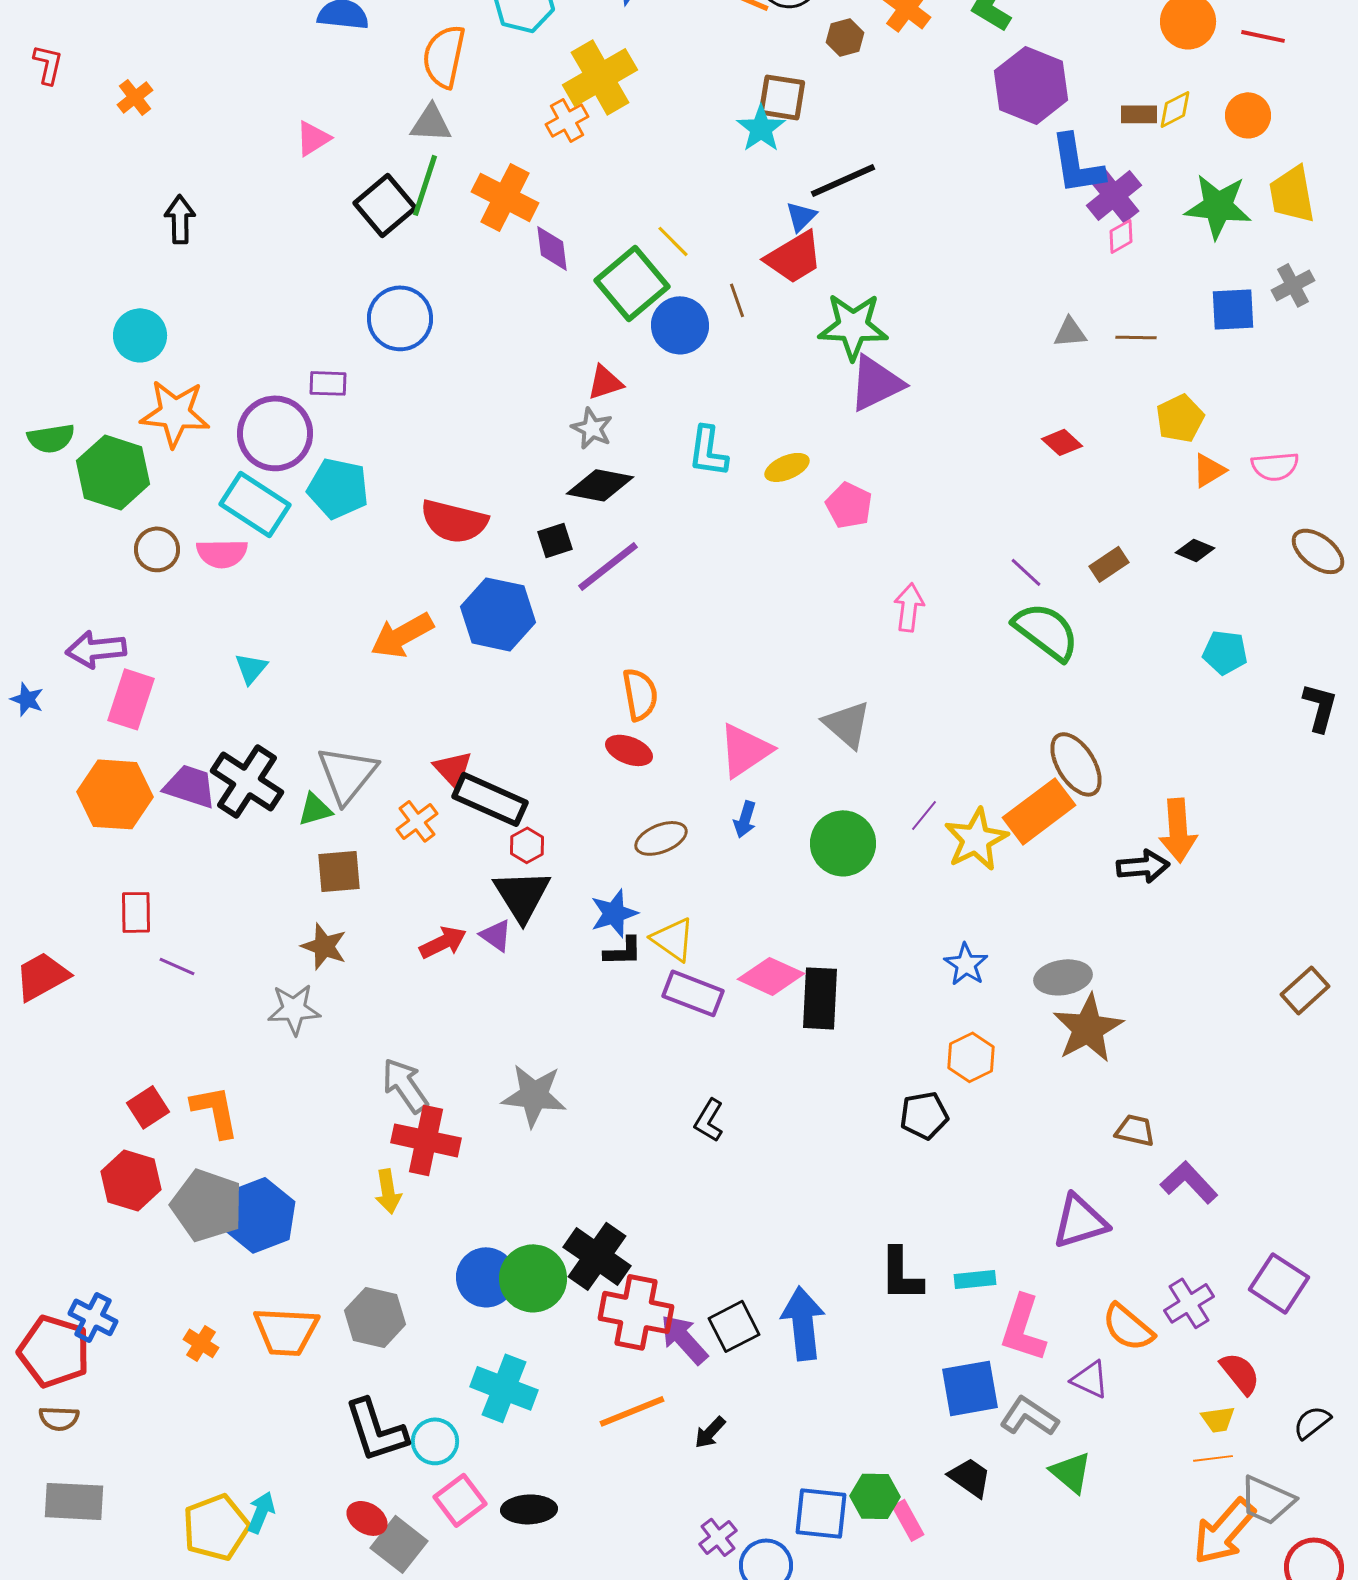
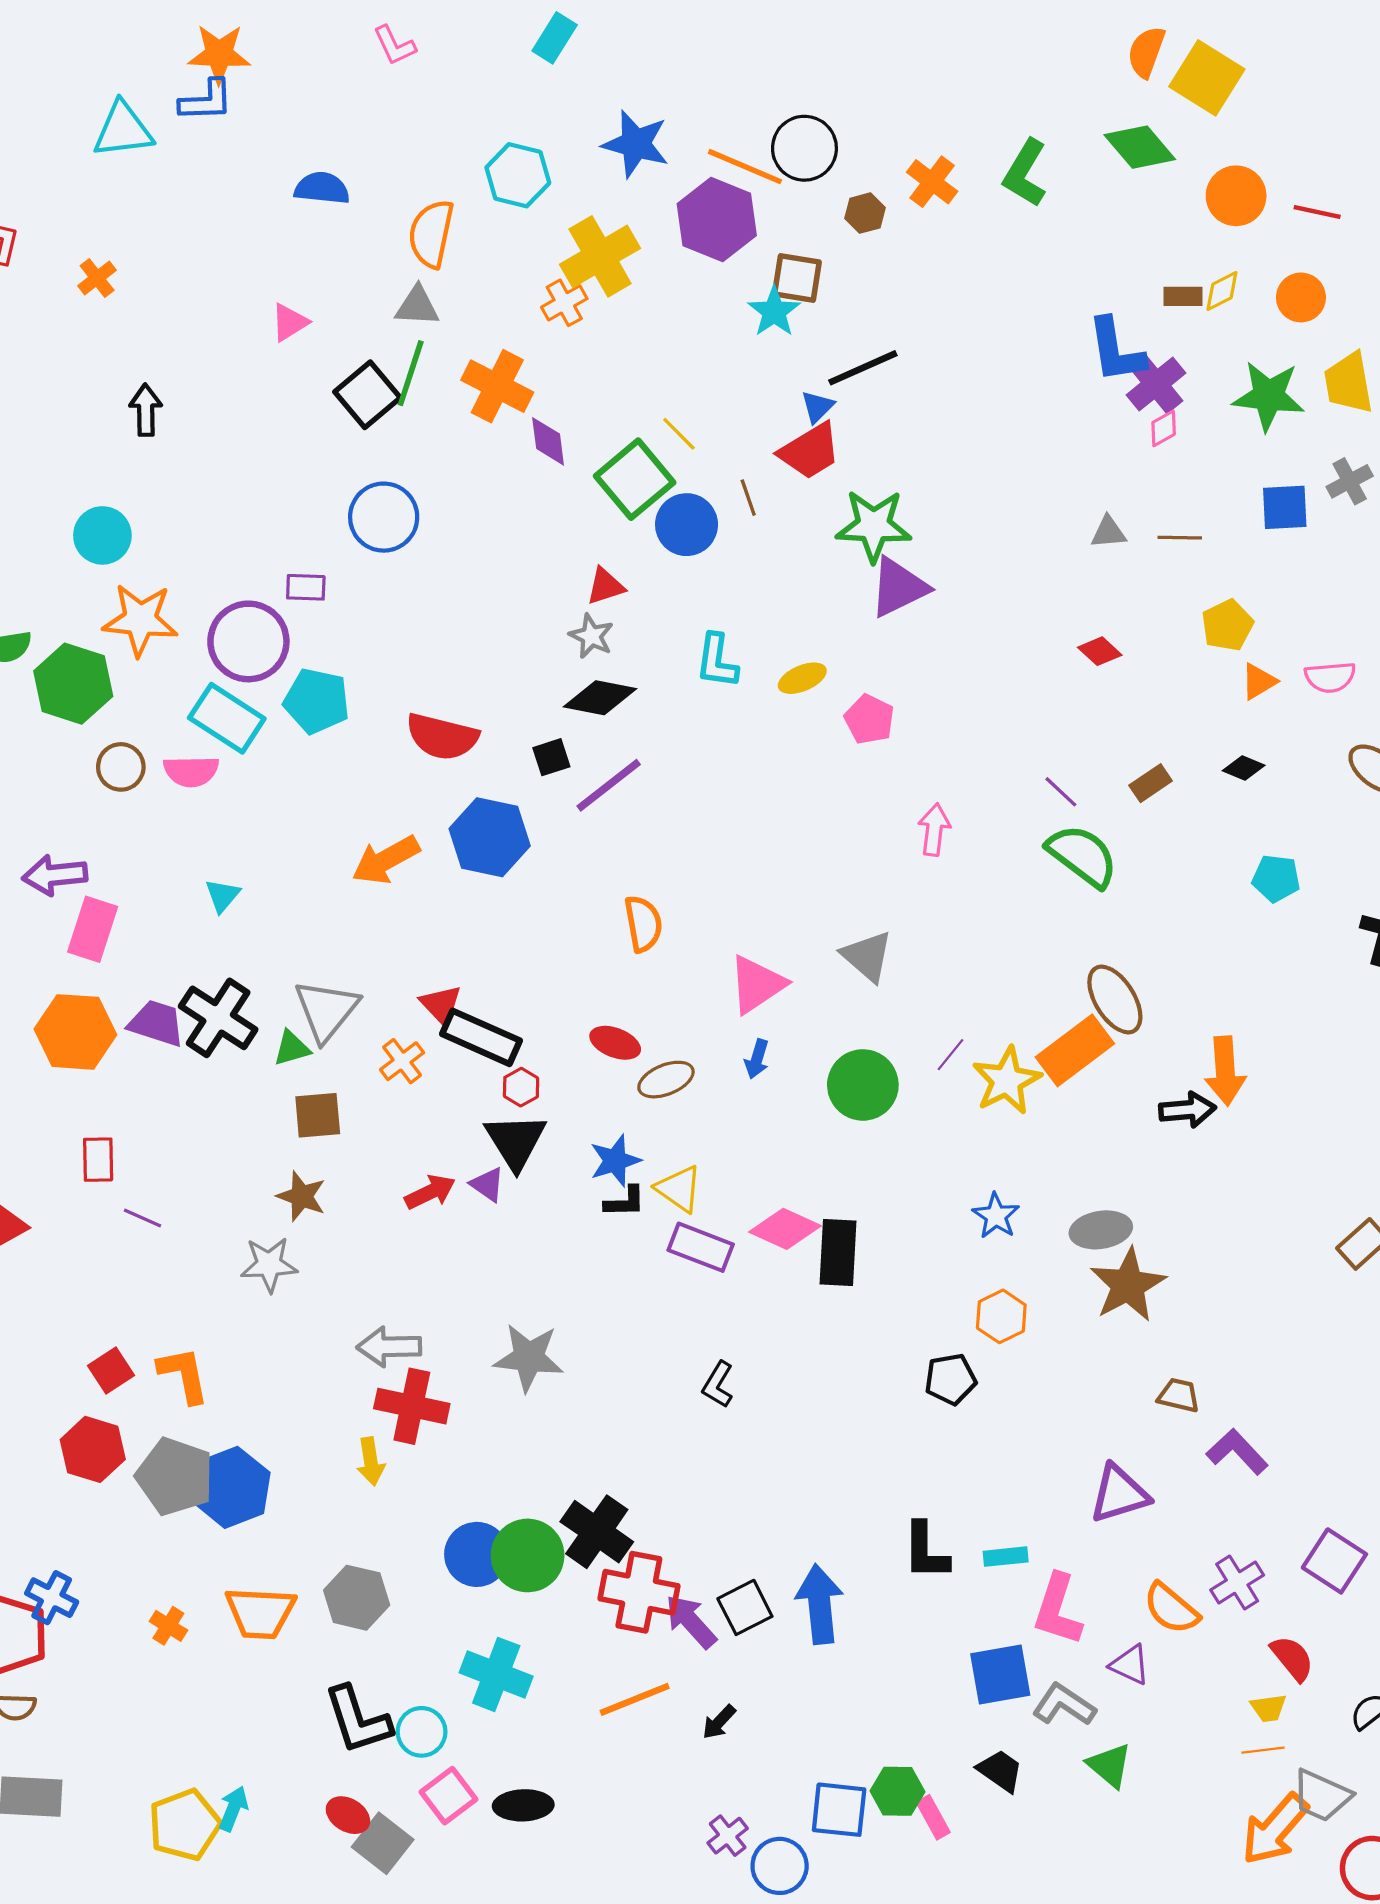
purple hexagon: (1031, 85) -> (717, 220), moved
red ellipse: (629, 750) -> (615, 1043), moved
gray arrow: (405, 1085) -> (389, 1347), turned -56

